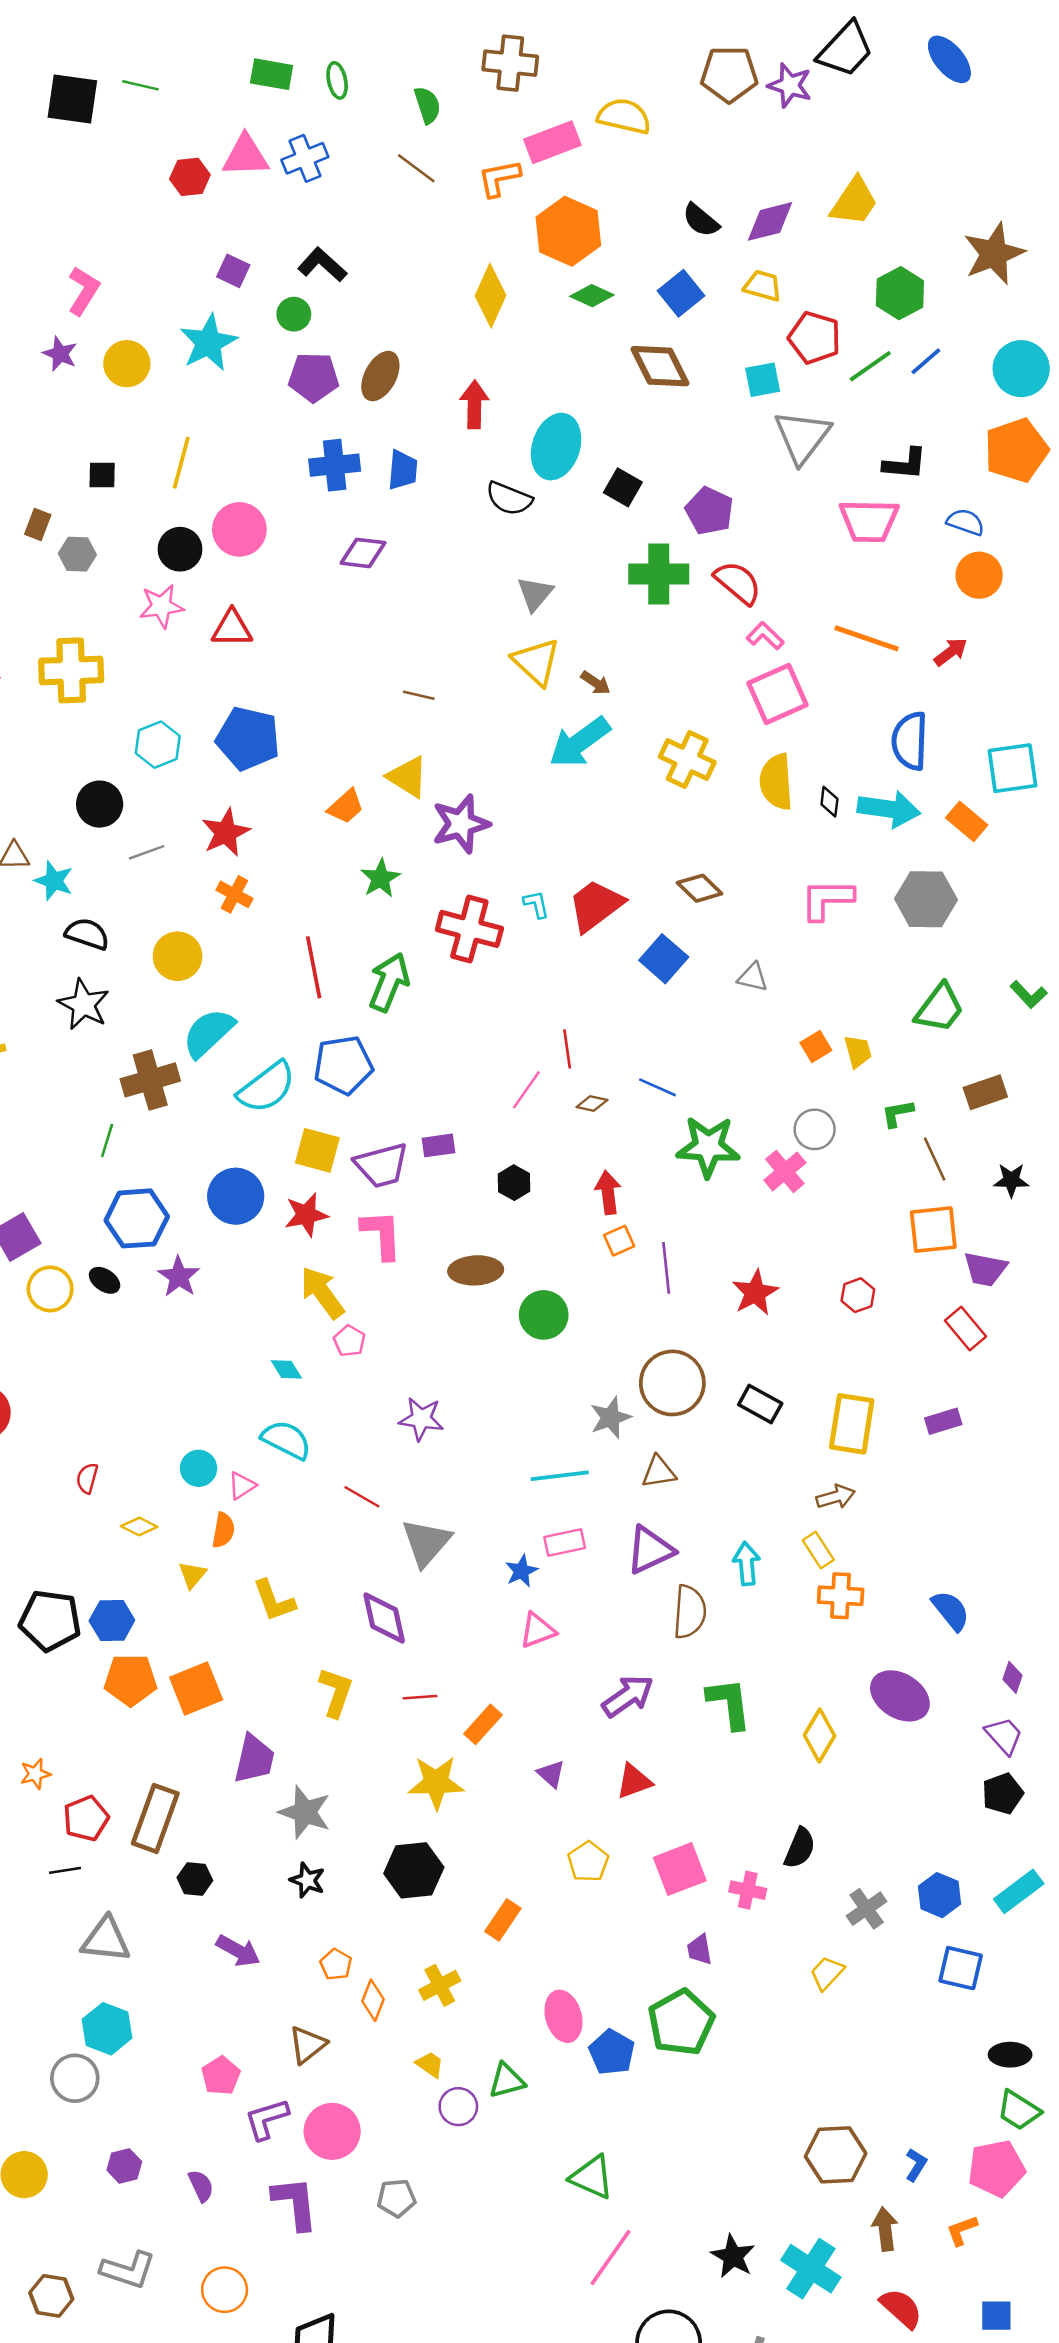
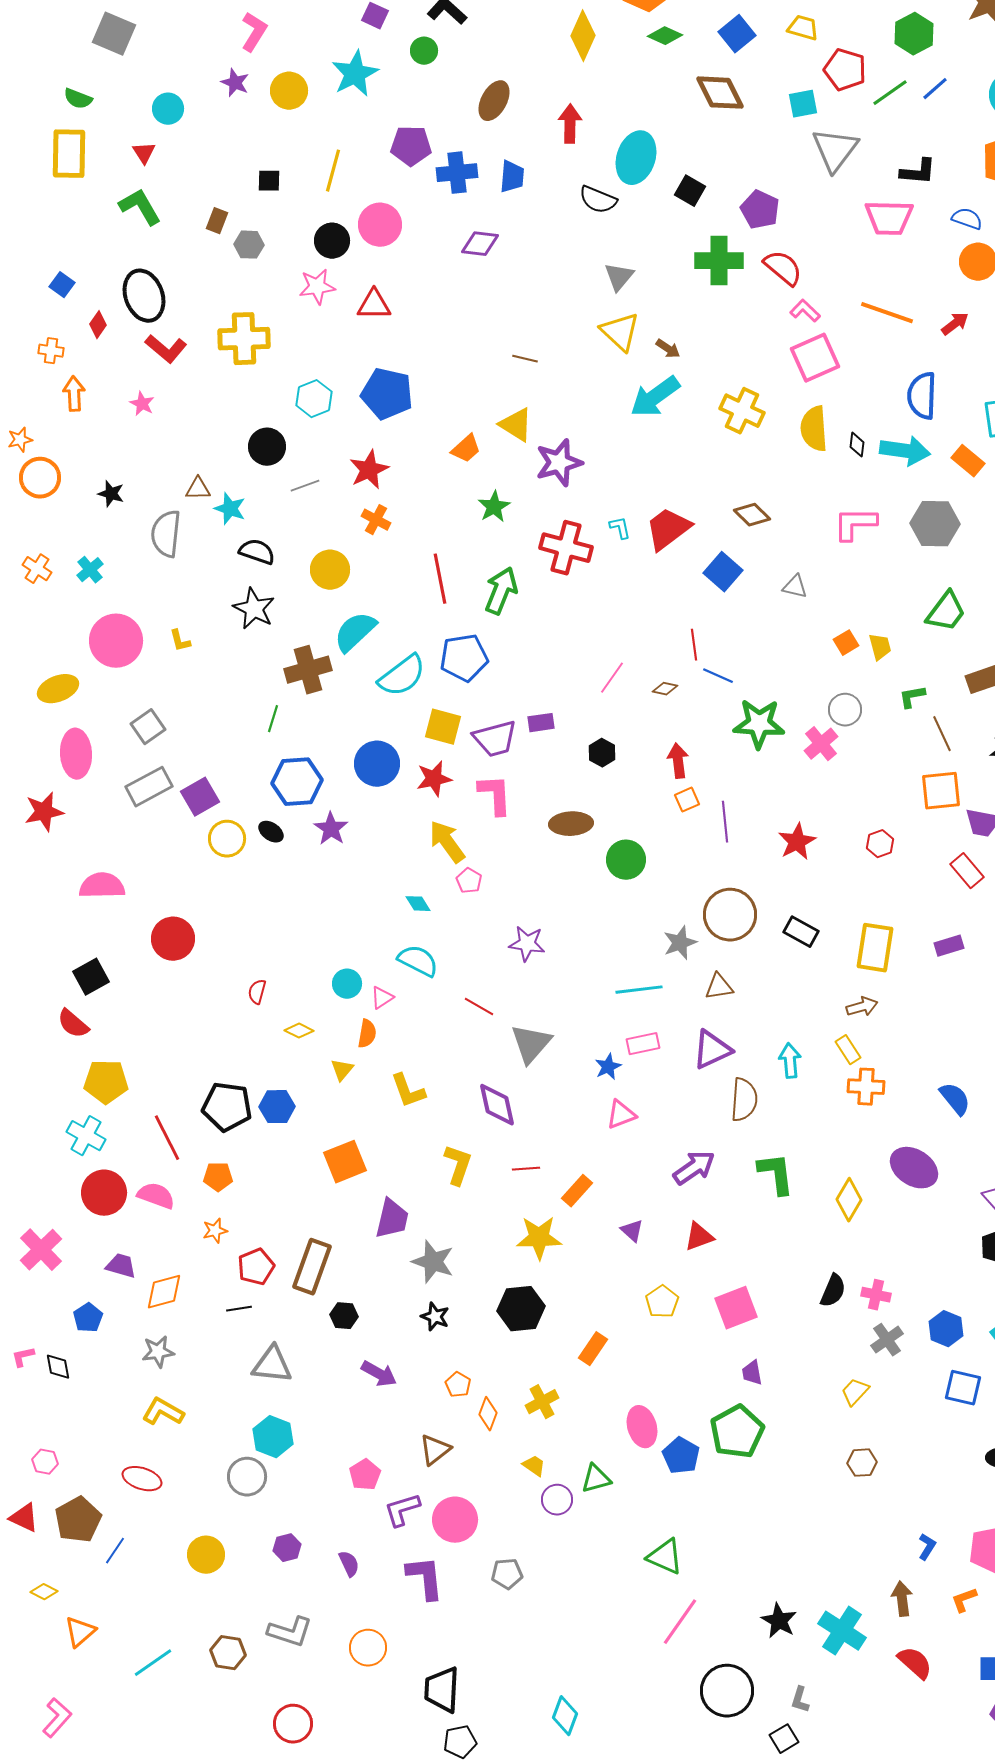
purple pentagon: (314, 377) -> (411, 146), moved
red line: (567, 1049) -> (694, 645), moved
orange pentagon: (131, 1680) -> (218, 1177), moved, size x0.7
pink cross: (748, 1890) -> (876, 1295), moved
brown hexagon: (836, 2155) -> (862, 1463), moved, size x0.6

